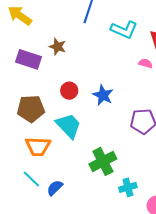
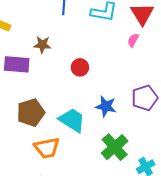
pink semicircle: (146, 63) -> (133, 40), turned -64
red circle: (69, 91) -> (80, 67), moved
blue star: (103, 95) -> (106, 106), moved

